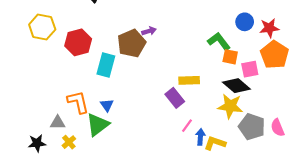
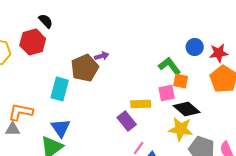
red hexagon: (78, 42) -> (33, 42), moved
pink square: (250, 69) -> (167, 93), moved
orange L-shape: (78, 102) -> (21, 112), moved, turned -65
blue triangle: (107, 105) -> (61, 128), size x1.5
gray triangle: (58, 123) -> (13, 129), moved

